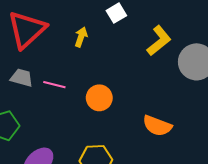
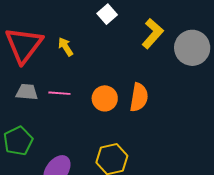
yellow arrow: (81, 37) -> (66, 47), moved, turned -42
orange semicircle: (157, 126) -> (139, 97), moved, turned -92

